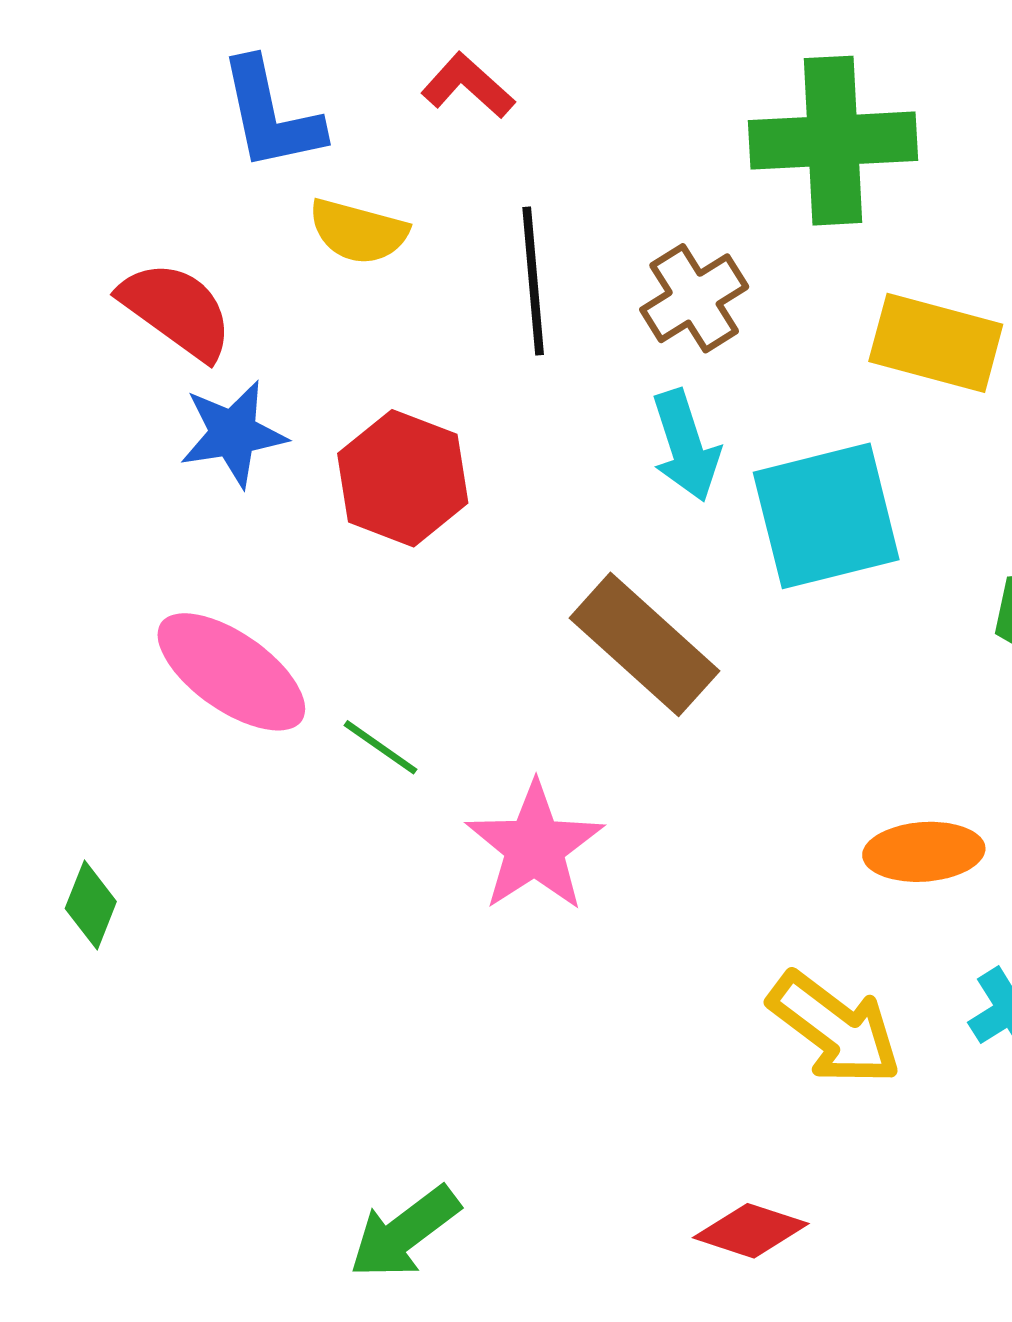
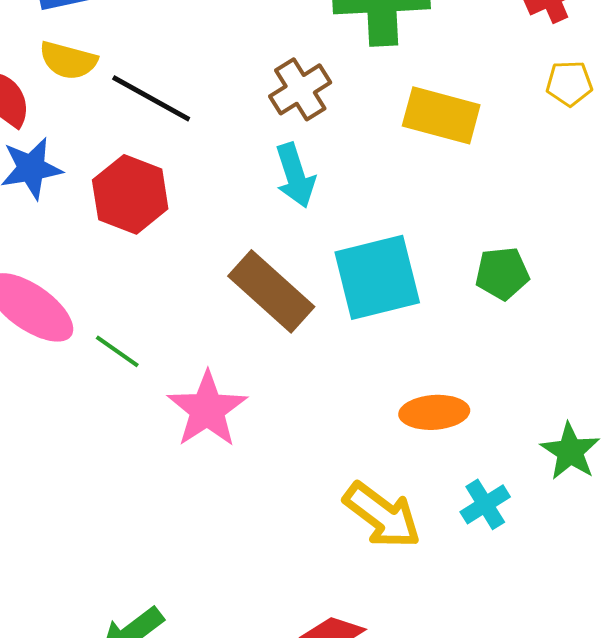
yellow semicircle: (358, 231) -> (68, 60), moved
black line: (533, 281) -> (151, 98), moved, turned -56
cyan square: (826, 516) -> (377, 277), moved

